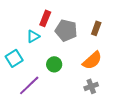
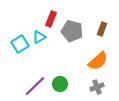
cyan square: (14, 58) -> (20, 44), moved
green circle: (54, 64) -> (60, 84), moved

